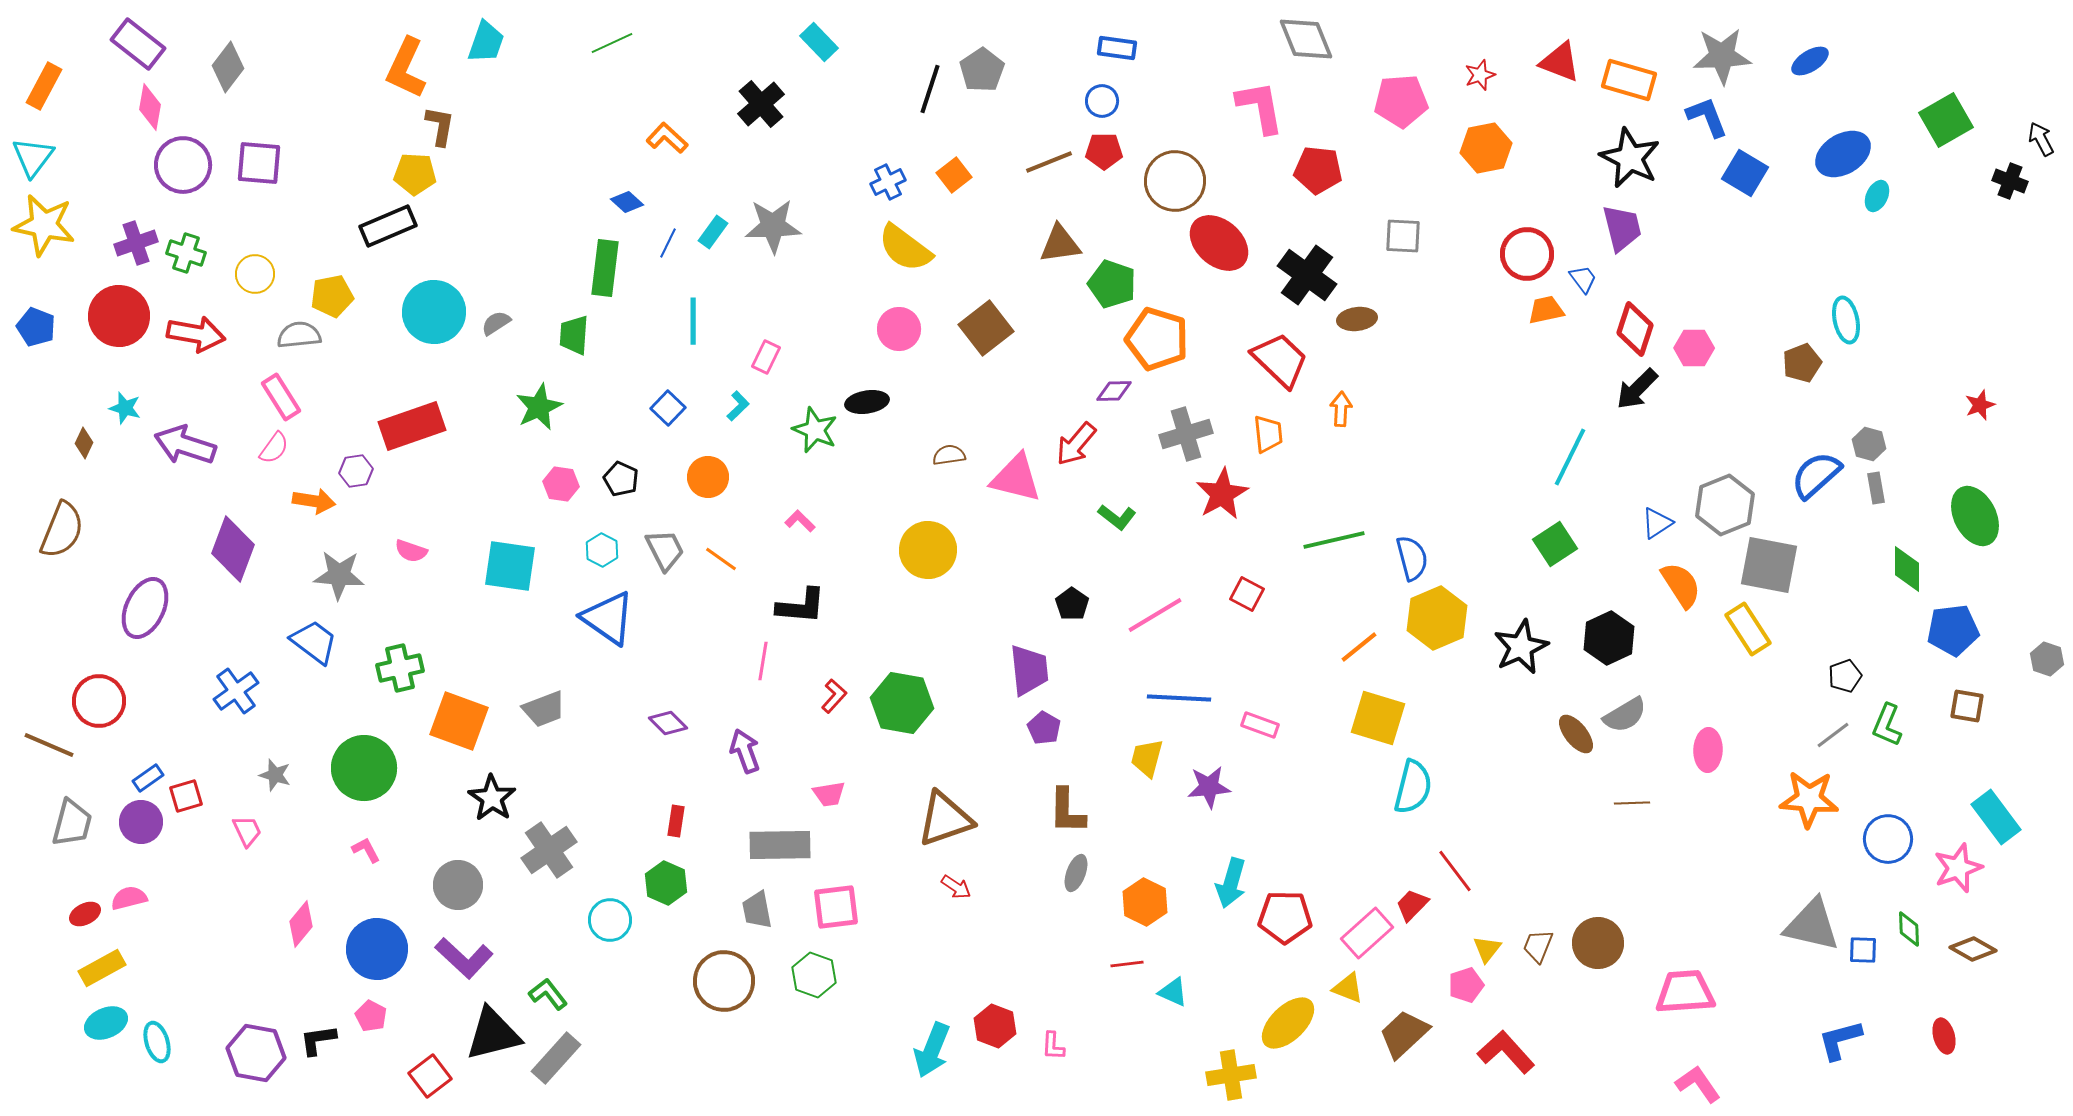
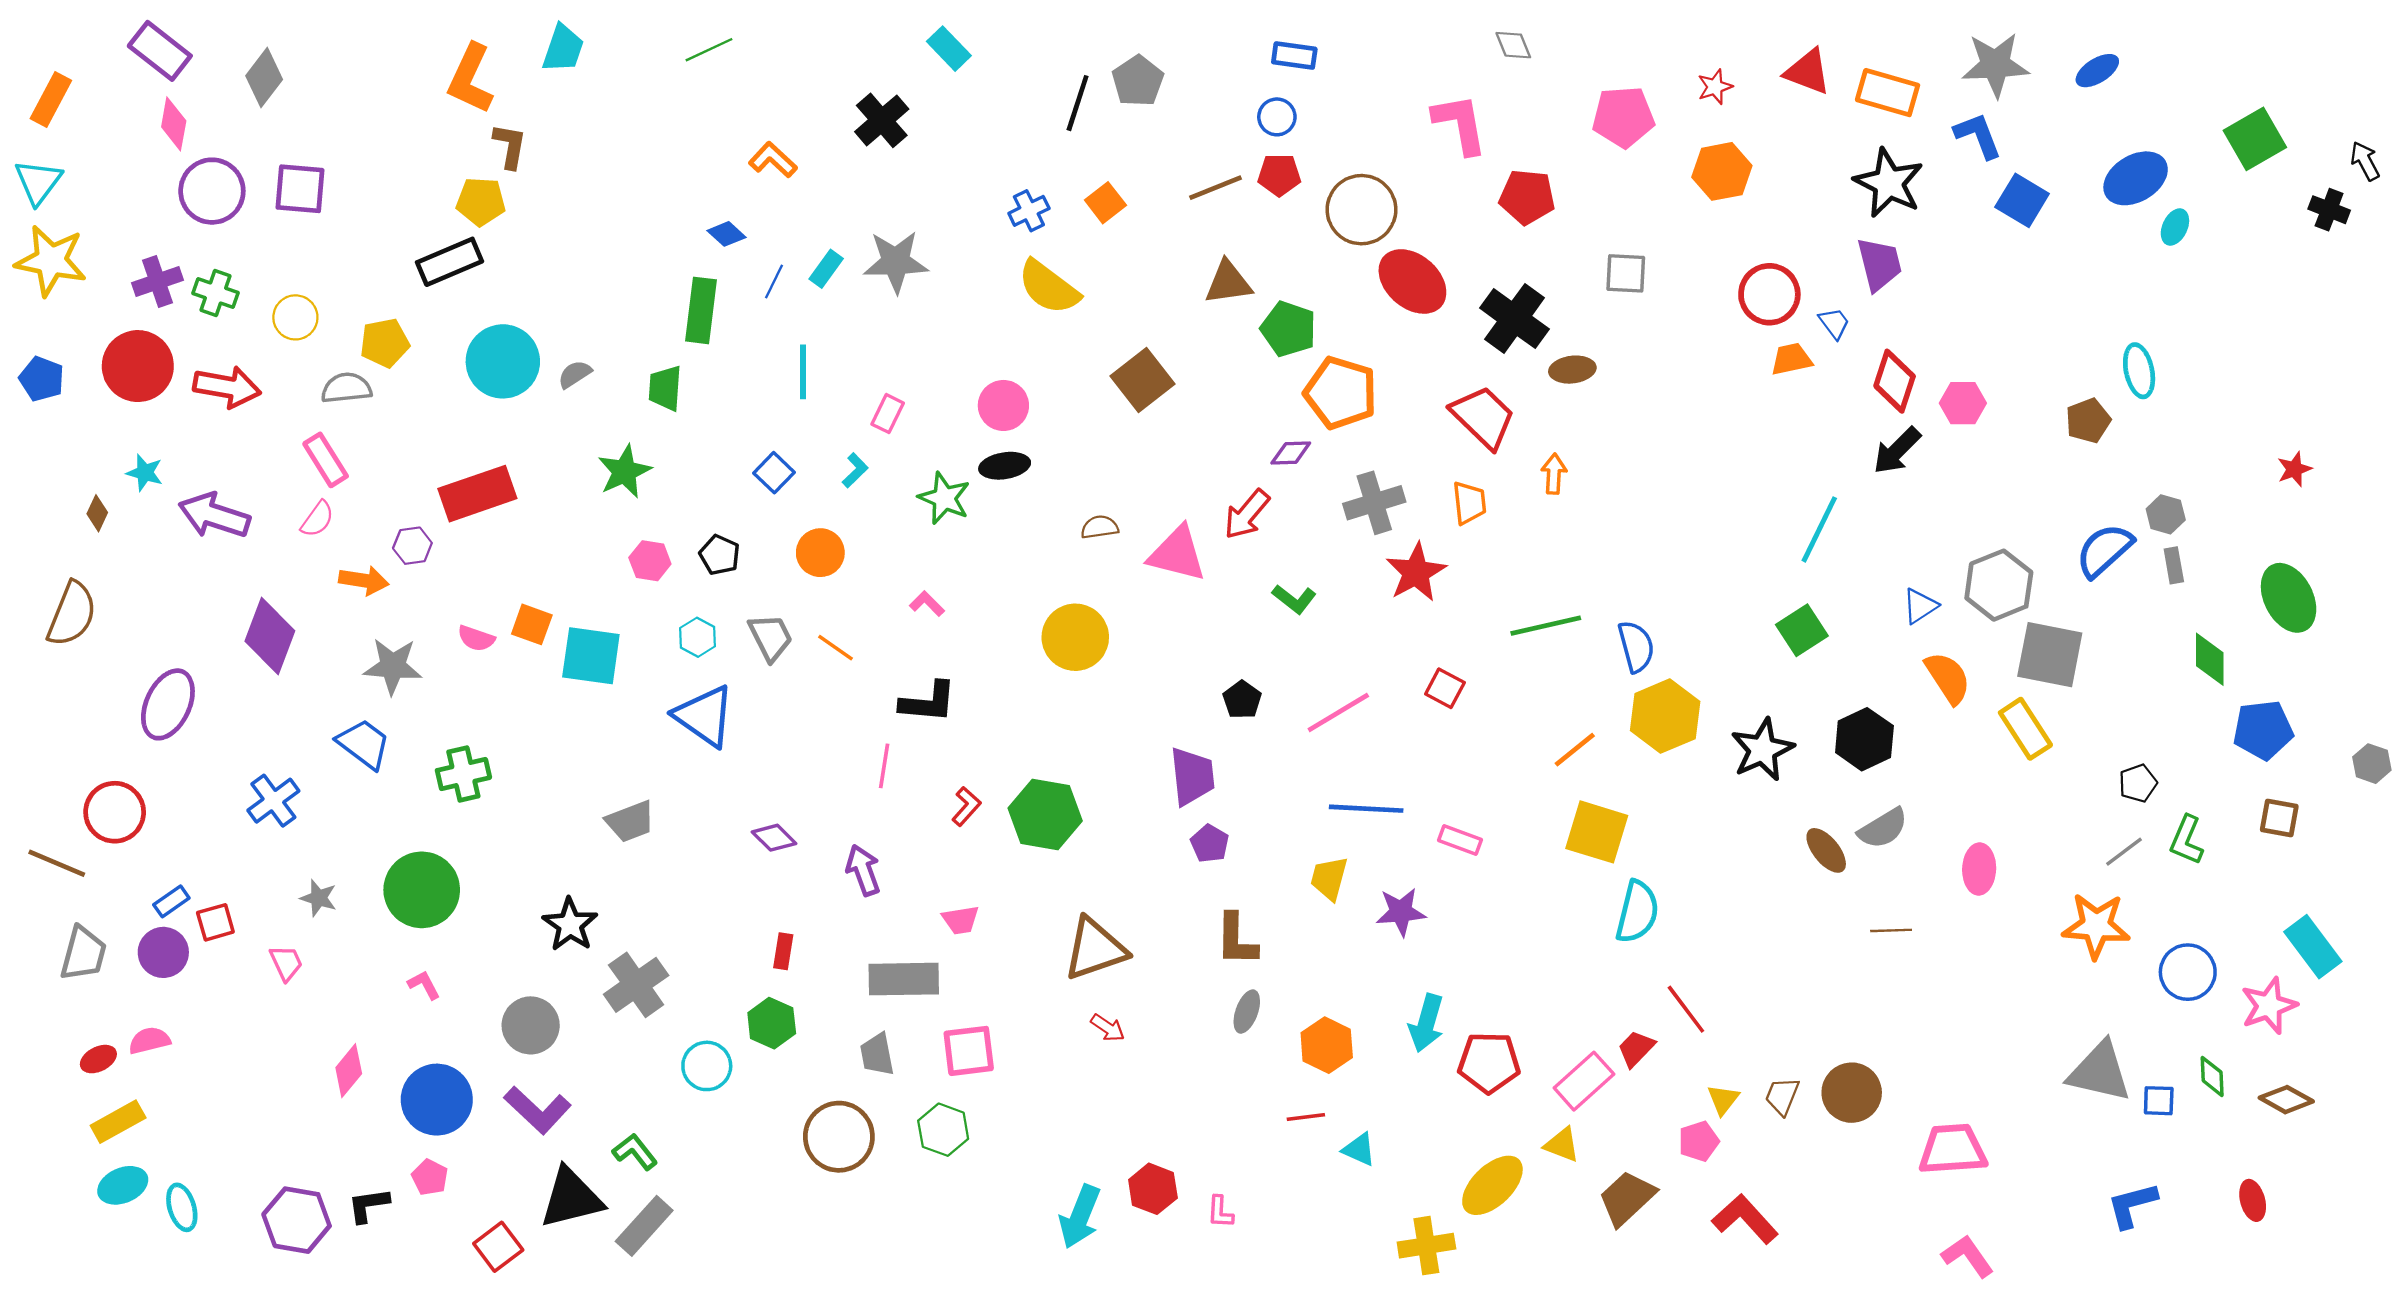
gray diamond: (1306, 39) -> (1513, 45), size x0.6
pink circle: (899, 329) -> (1003, 405), moved
orange square: (459, 721) -> (532, 624), moved, size x0.6

